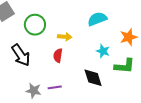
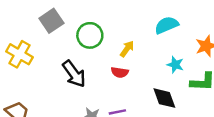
yellow arrow: (65, 37) -> (127, 49), turned -56
red semicircle: (58, 55) -> (120, 72), turned -88

